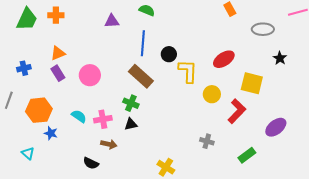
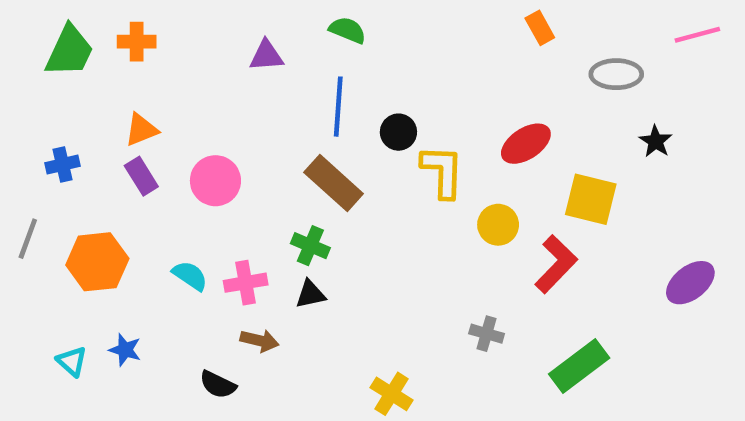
purple ellipse: (276, 127) -> (690, 283), moved
blue star: (51, 133) -> (125, 350), moved
green rectangle: (247, 155) -> (579, 366), size x1.4

